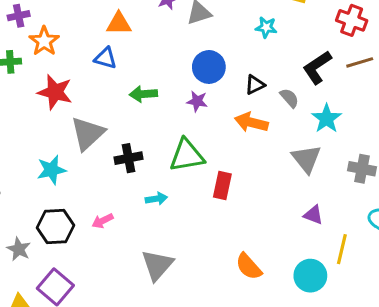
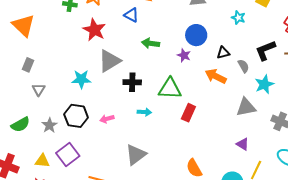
gray triangle: (306, 159) -> (246, 107), turned 45

